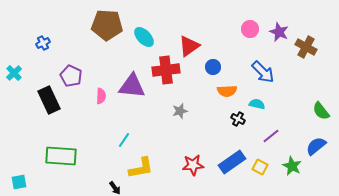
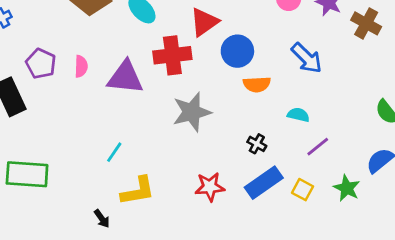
blue circle: (213, 67) -> (237, 51), size x1.5
pink semicircle: (101, 96) -> (81, 66), moved
cyan semicircle: (257, 104) -> (298, 115), moved
gray star: (180, 111) -> (192, 112), size x1.8
black cross: (238, 119) -> (257, 144), moved

